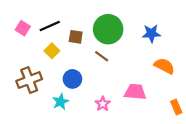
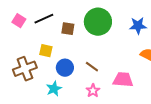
yellow square: (52, 51) -> (46, 51), moved, turned -32
brown line: (102, 56) -> (92, 67), moved

